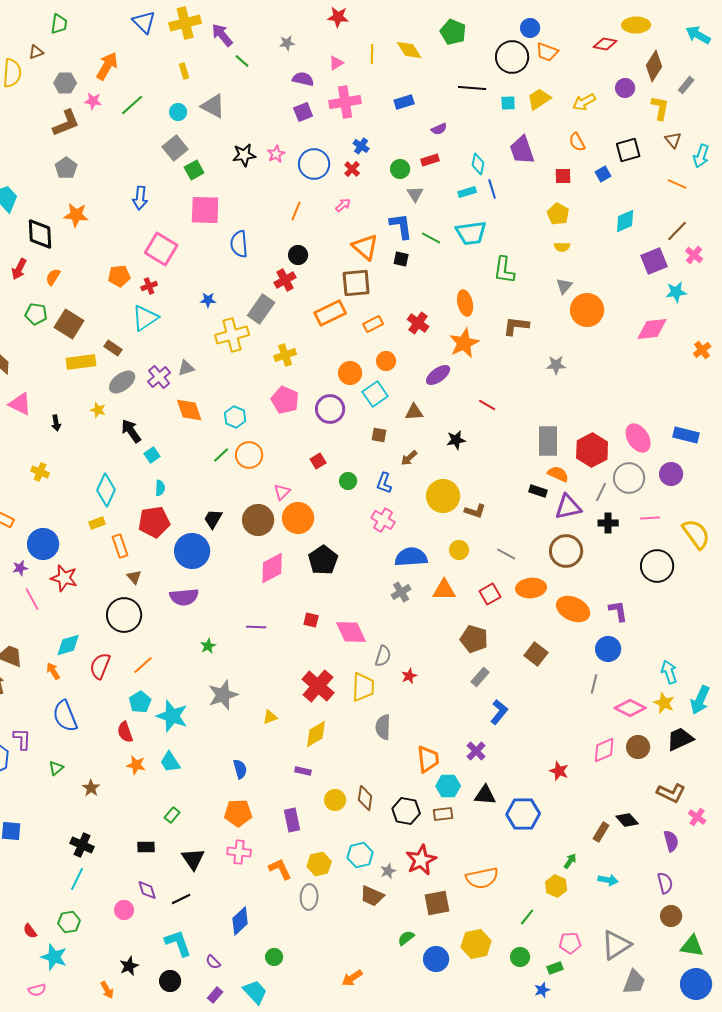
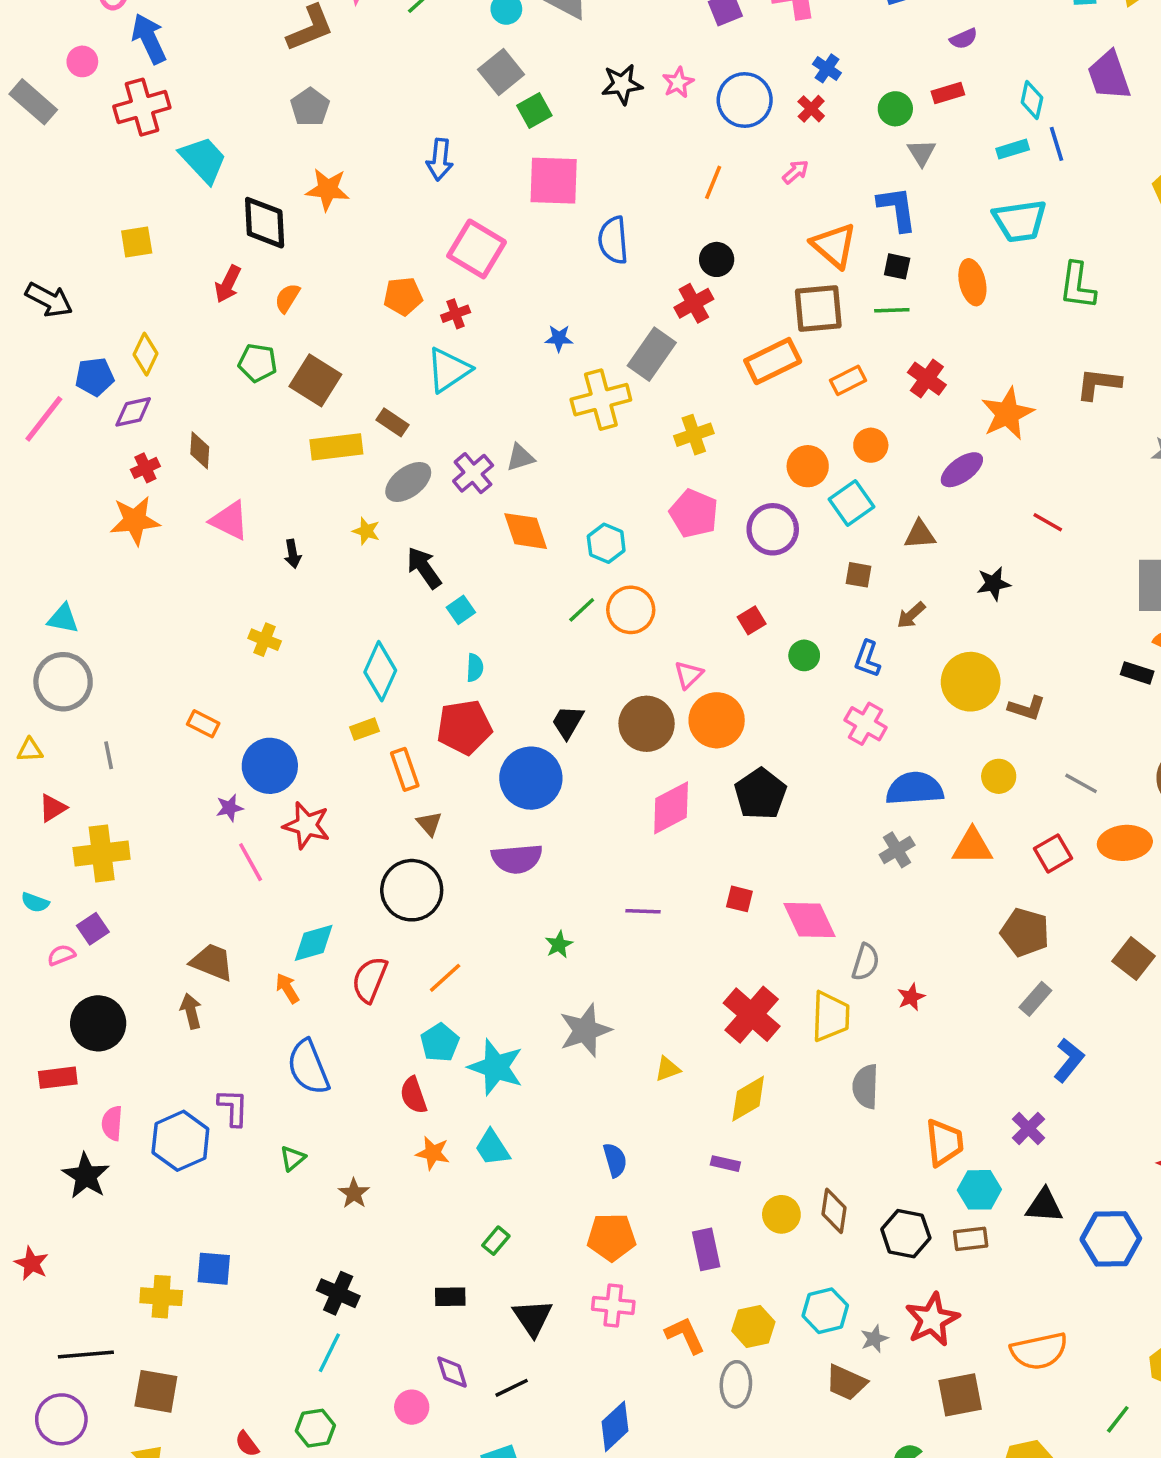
green line: (431, 238) -> (892, 310), moved, turned -30
orange ellipse: (465, 303) -> (972, 282), moved

